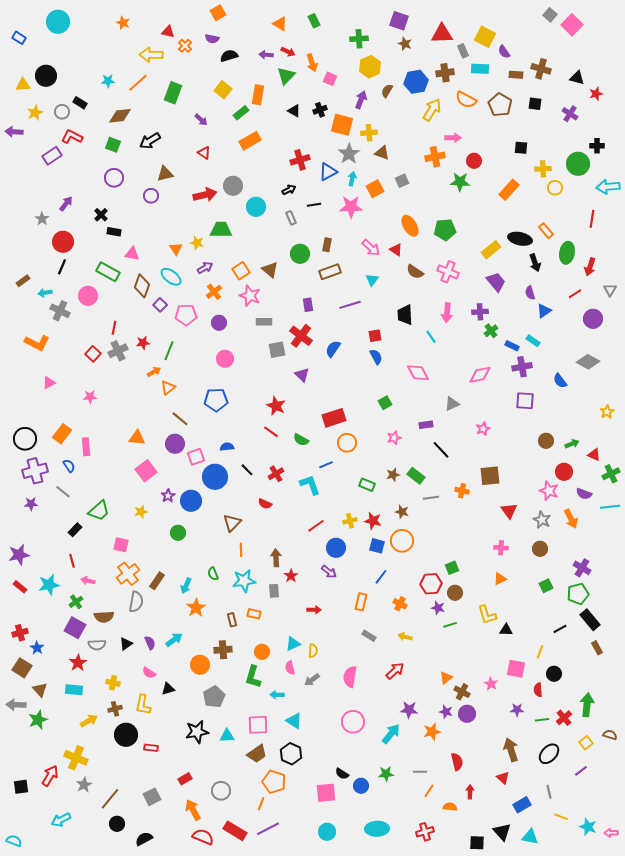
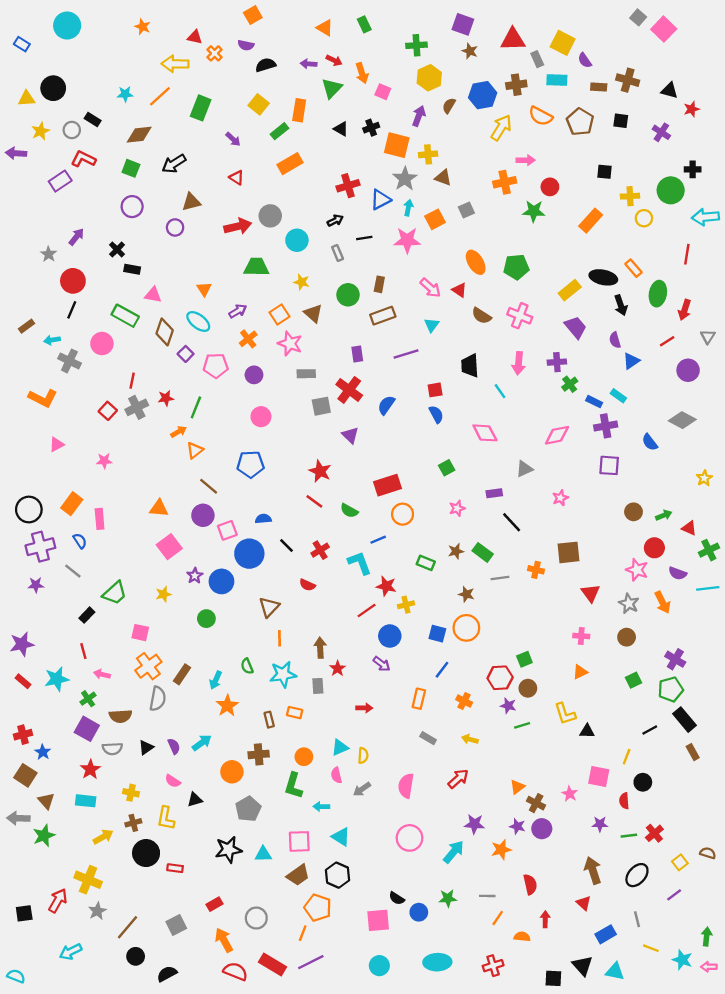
yellow star: (197, 243) -> (302, 282), moved
red star: (373, 521) -> (386, 586), moved
green arrow: (587, 705) -> (707, 937), moved, size x0.7

